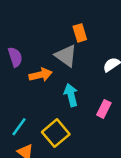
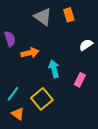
orange rectangle: (80, 33) -> (69, 15), moved
gray triangle: (66, 56) -> (43, 17), moved

